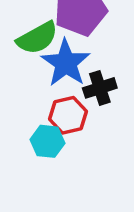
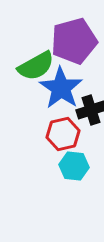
cyan hexagon: (48, 141) -> (74, 166), moved

